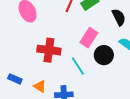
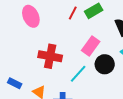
cyan line: (78, 66) -> (78, 74), turned 72

